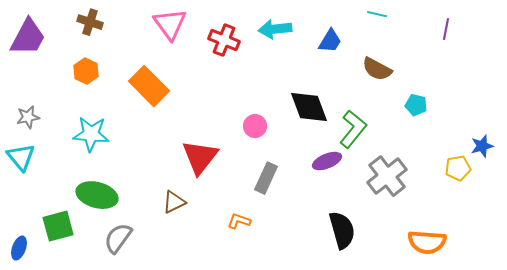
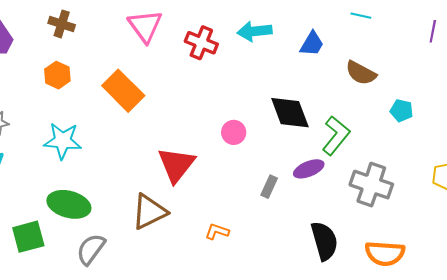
gray cross: (387, 176) -> (371, 185), turned -33
gray rectangle: (266, 178) -> (269, 187), moved, size x0.7
brown triangle: (174, 202) -> (149, 212), size x1.5
orange semicircle: (427, 242) -> (385, 253), moved

